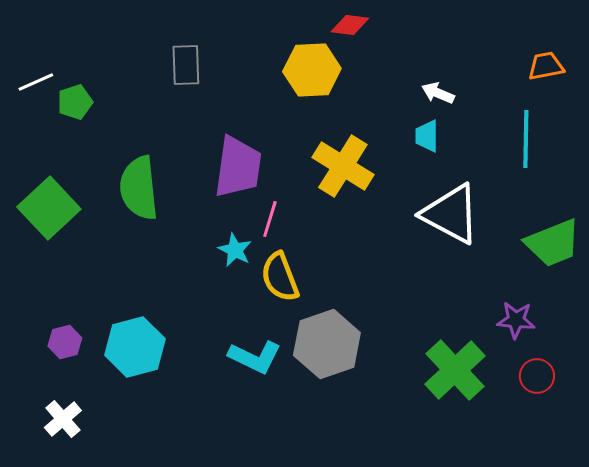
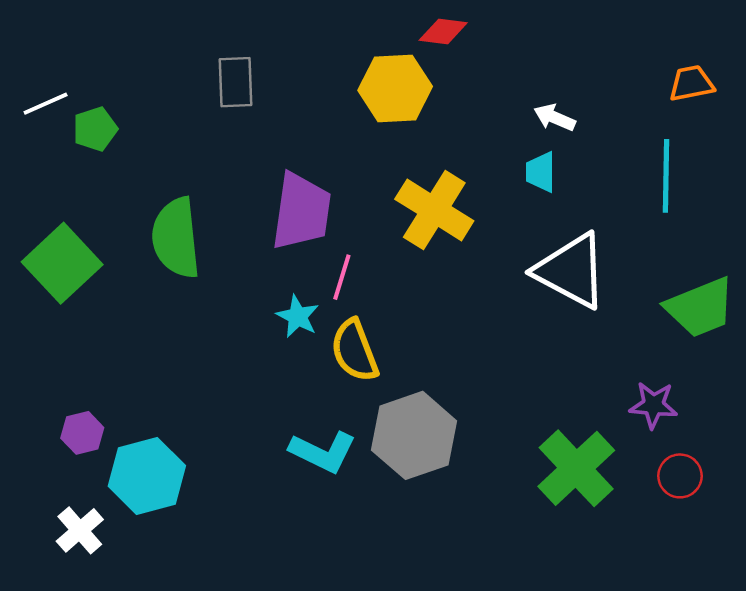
cyan hexagon: (135, 347) -> (147, 476), moved

